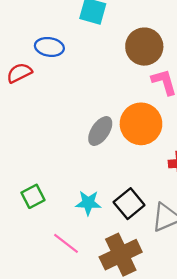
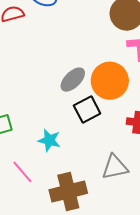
black square: (129, 204) -> (87, 109), moved

